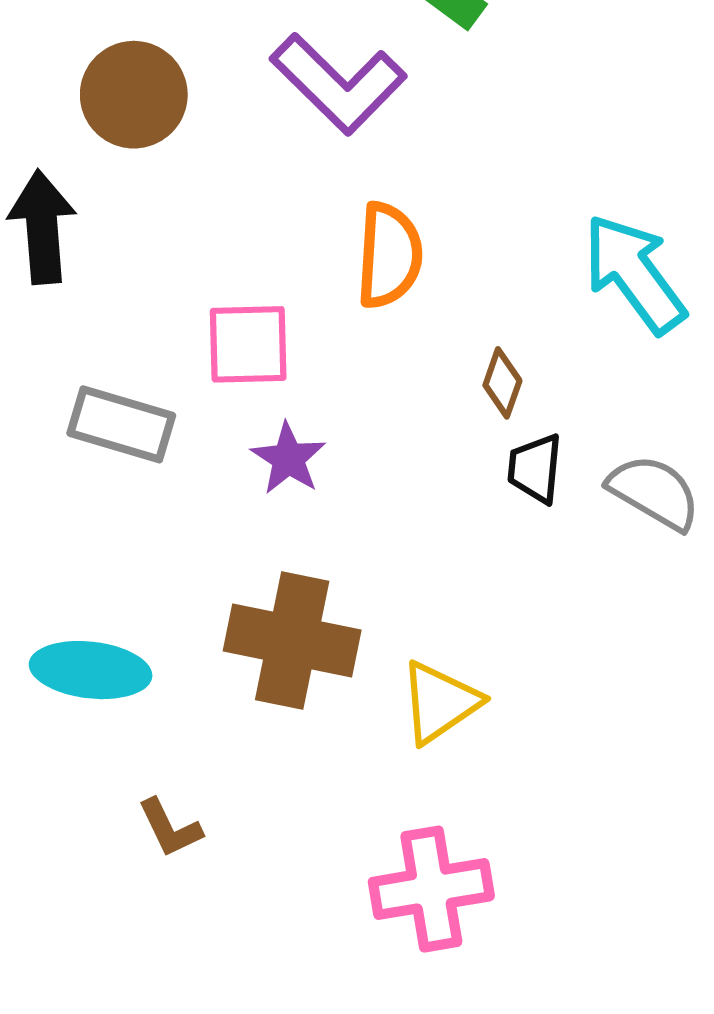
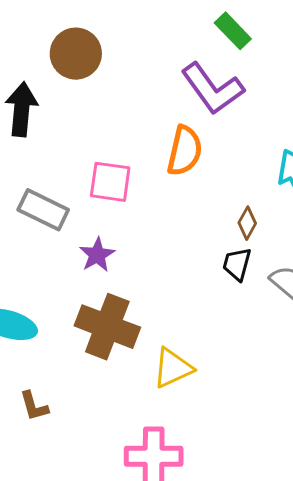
purple L-shape: (338, 84) -> (212, 89), moved
brown diamond: (502, 383) -> (247, 223), moved
purple star: (288, 458) -> (97, 255), moved

